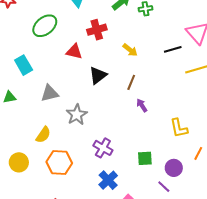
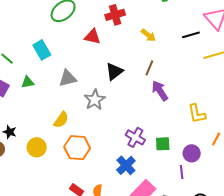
black triangle: (98, 75) -> (114, 71), moved
purple arrow: (142, 105) -> (160, 91), size x1.5
purple cross: (103, 148) -> (135, 137), moved
purple line: (164, 187) -> (182, 172), turned 40

